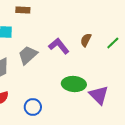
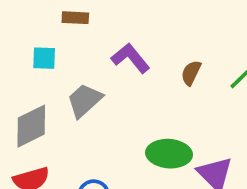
purple L-shape: (59, 46) -> (130, 58), moved

